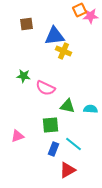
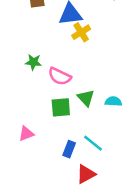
yellow cross: (64, 51) -> (81, 32), turned 35
green triangle: (68, 106) -> (86, 98), turned 35
green square: (50, 125) -> (61, 107), moved

